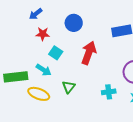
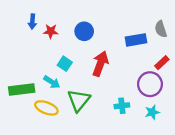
blue arrow: (36, 14) -> (32, 22), moved, turned -48
red star: (43, 34) -> (51, 31), moved
green triangle: (69, 87) -> (79, 100), size x1.6

